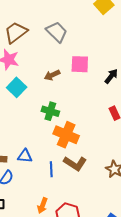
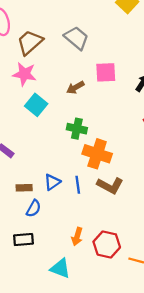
blue triangle: (25, 156) -> (52, 182), turned -35
blue line: (51, 169) -> (78, 185), moved

